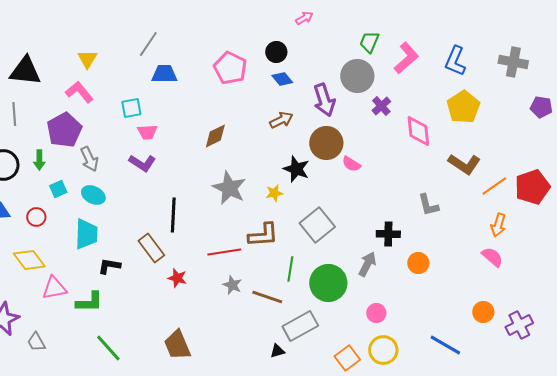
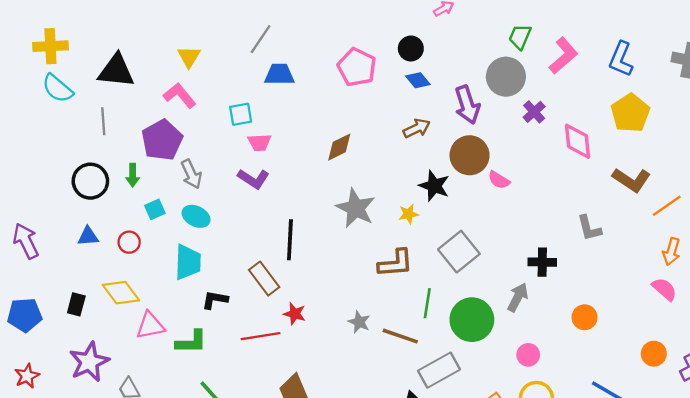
red line: (224, 252) -> (261, 336), moved
orange circle: (418, 263) -> (585, 317), moved

